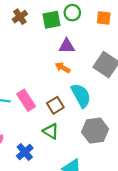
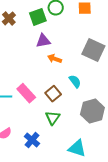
purple triangle: (67, 46) -> (43, 41), moved
cyan semicircle: (81, 96) -> (75, 81), size x0.6
green triangle: (51, 131) -> (53, 118), turned 42

